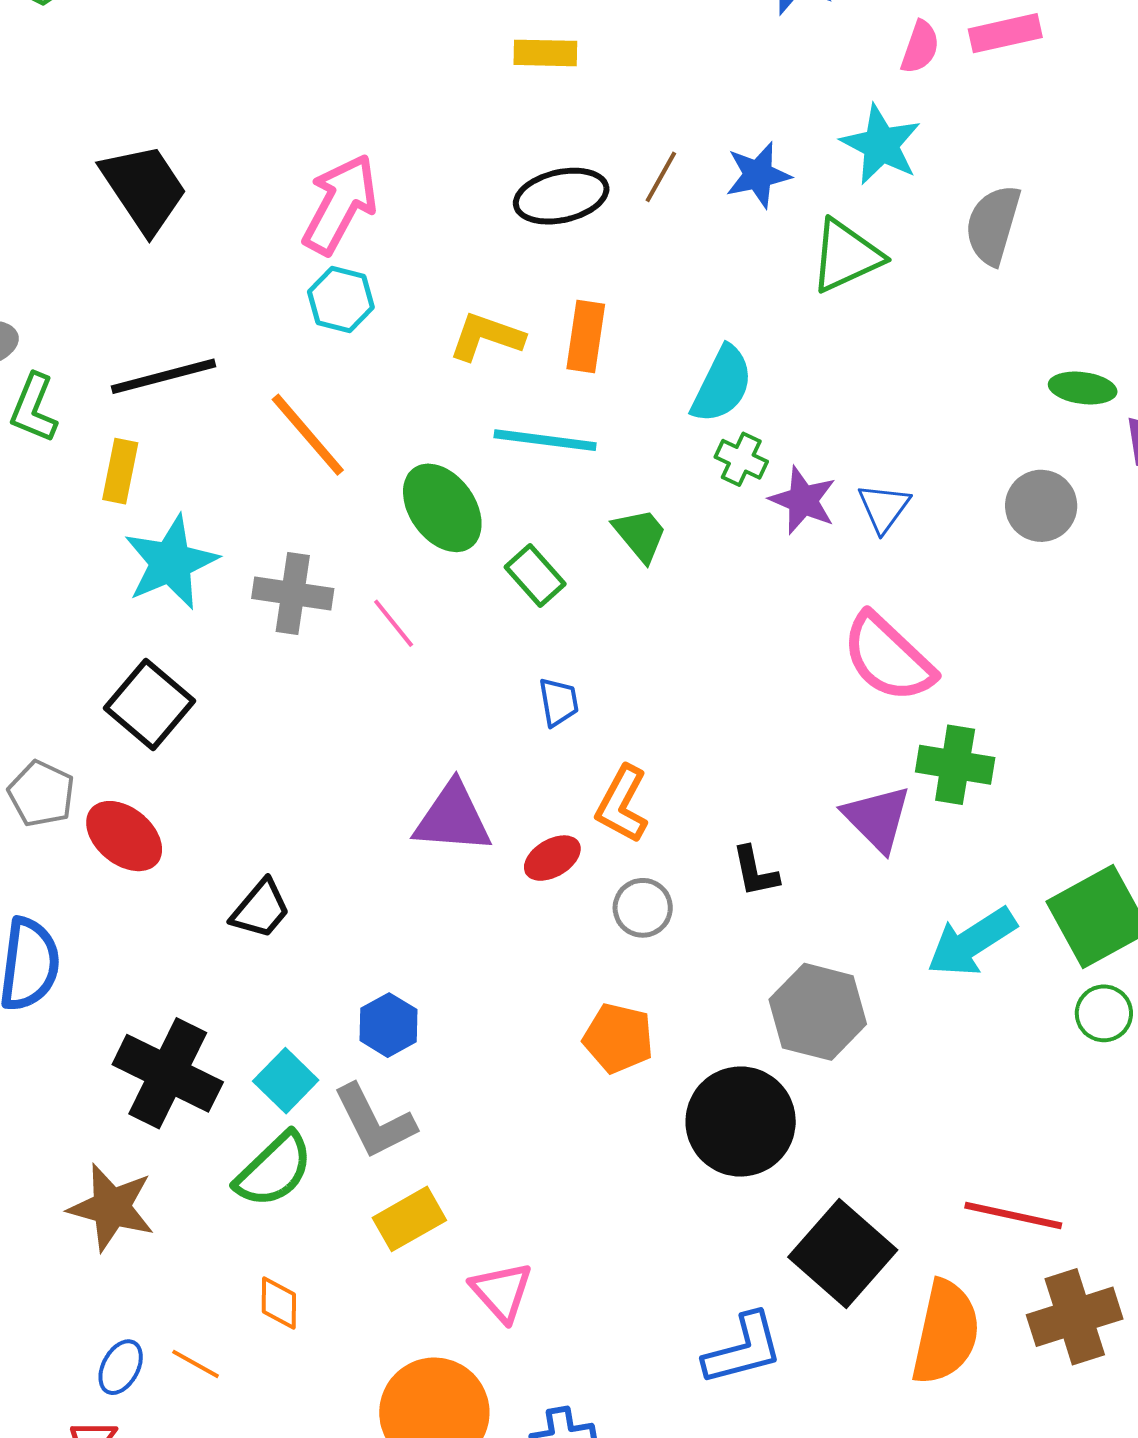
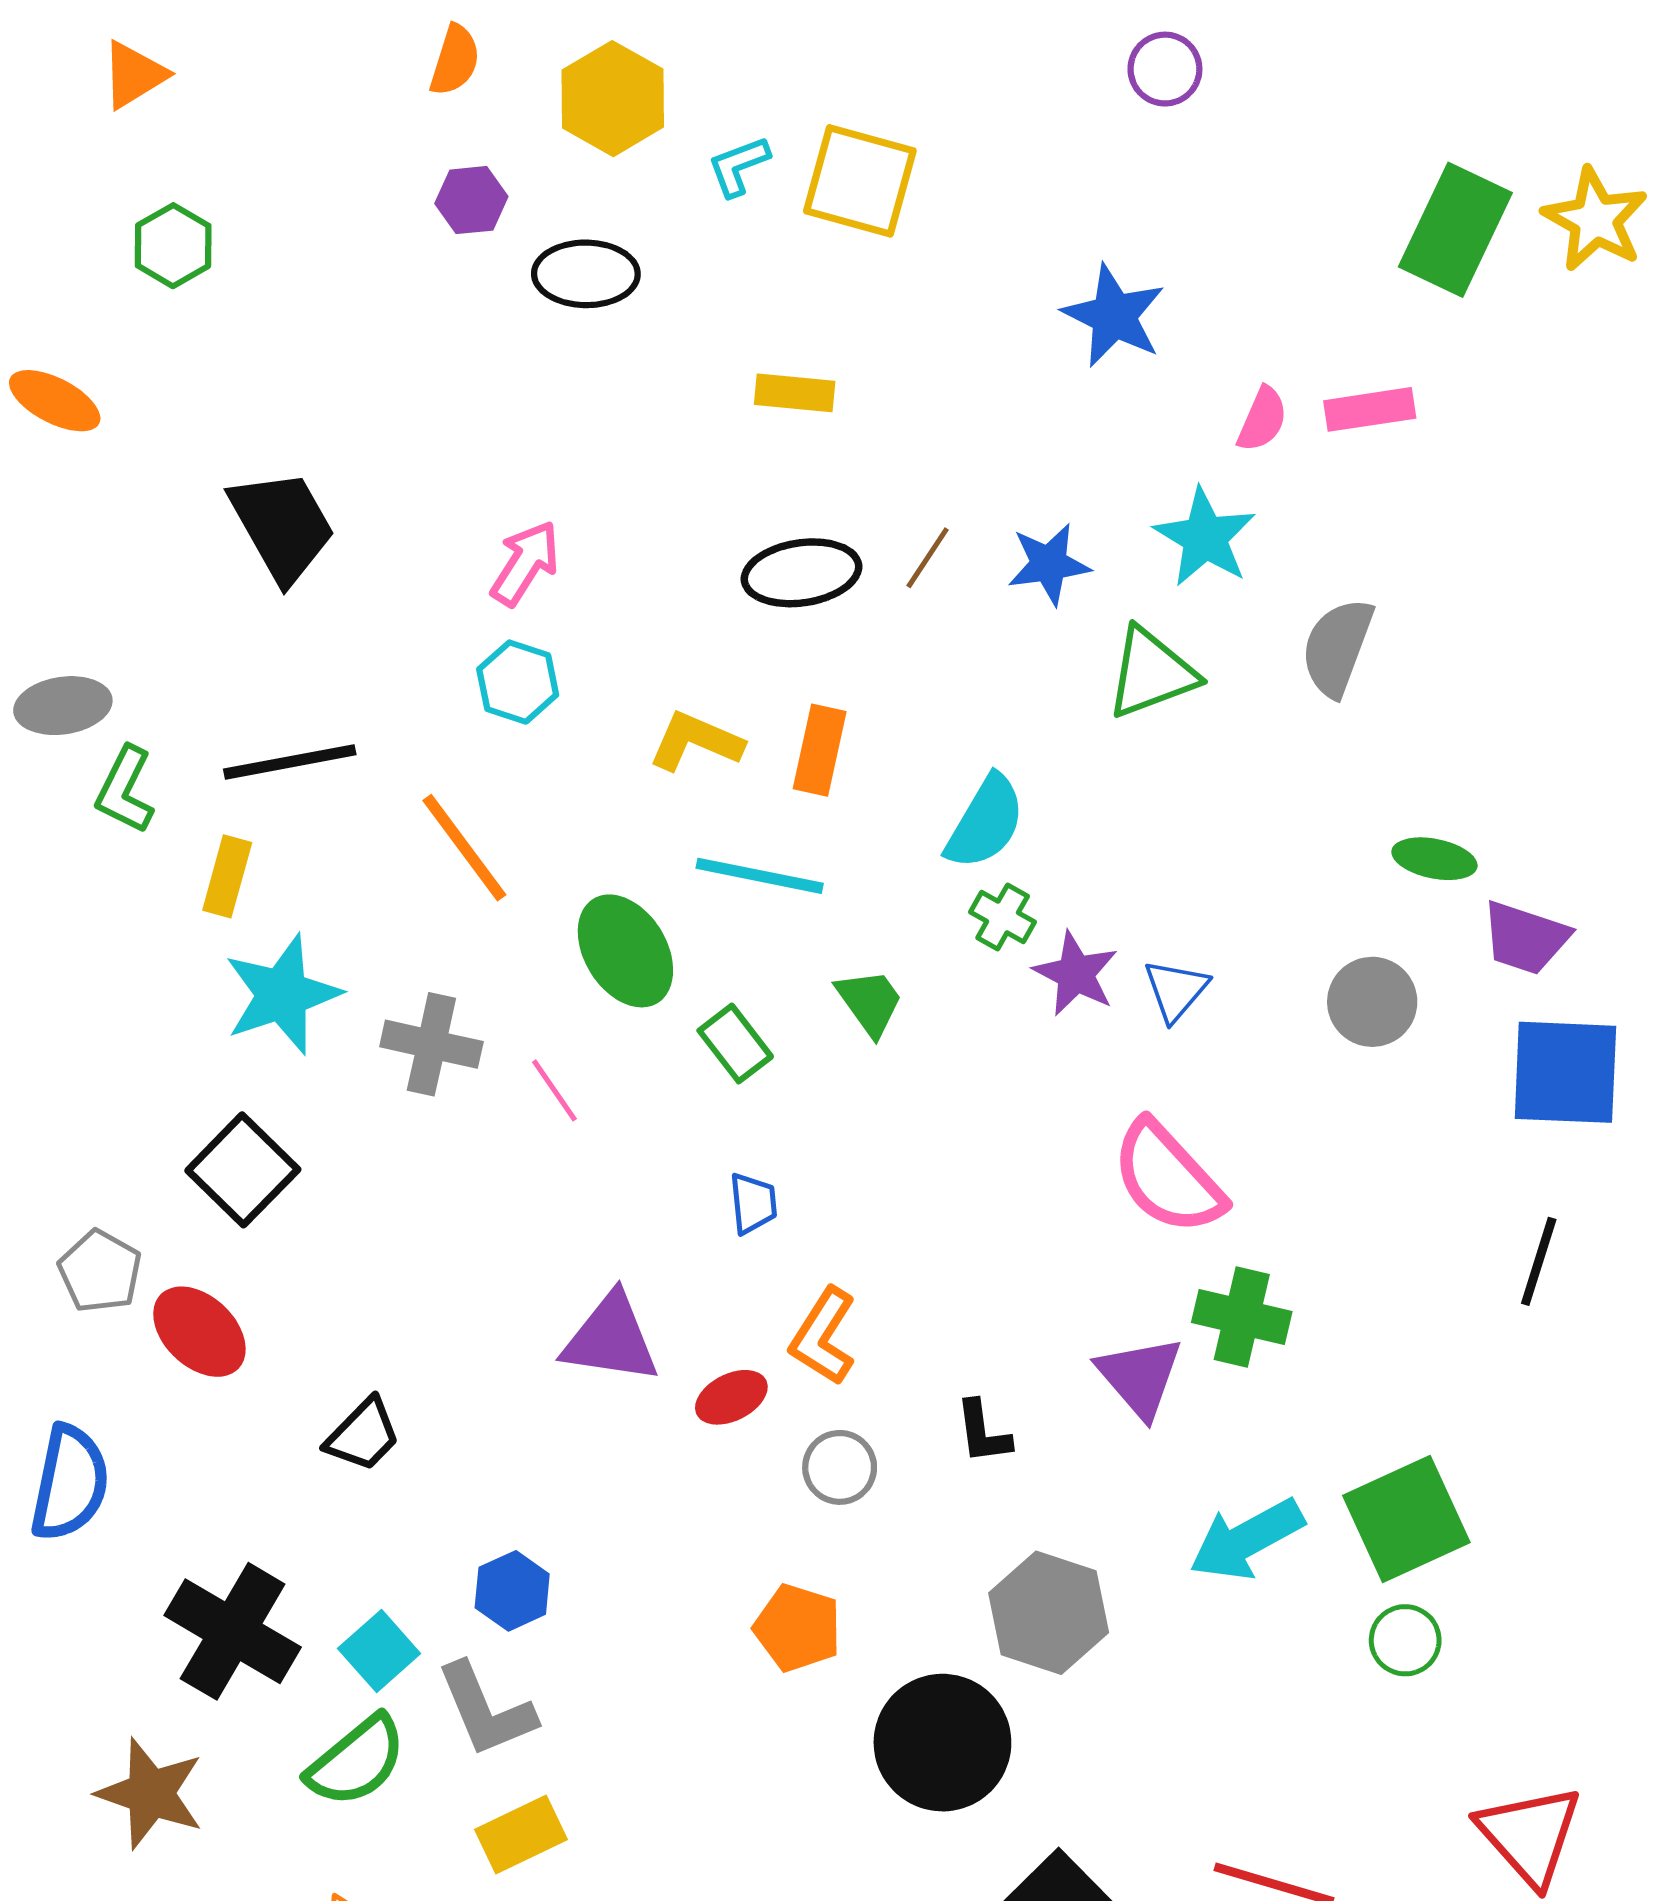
pink arrow: (340, 204) -> (525, 563), size x0.7

